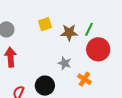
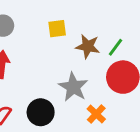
gray star: (65, 63) -> (73, 87), size x1.5

